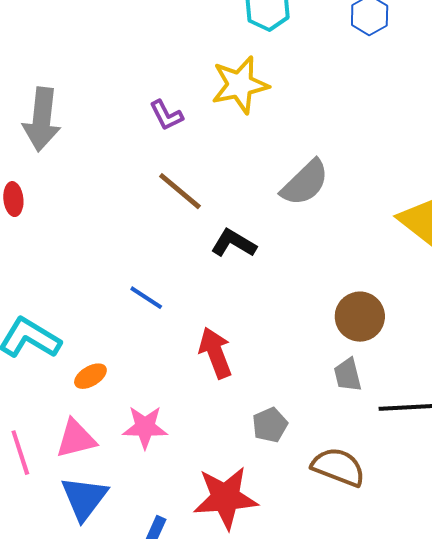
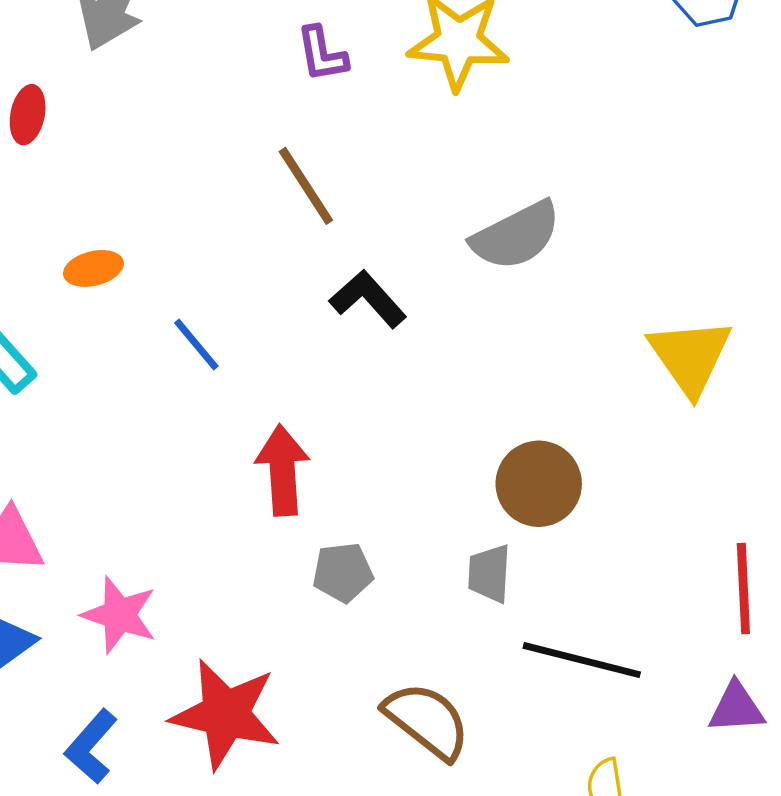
orange ellipse: (90, 376) -> (93, 268), moved
gray pentagon: (270, 425) -> (343, 572), moved
pink star: (145, 427) -> (119, 615), moved

